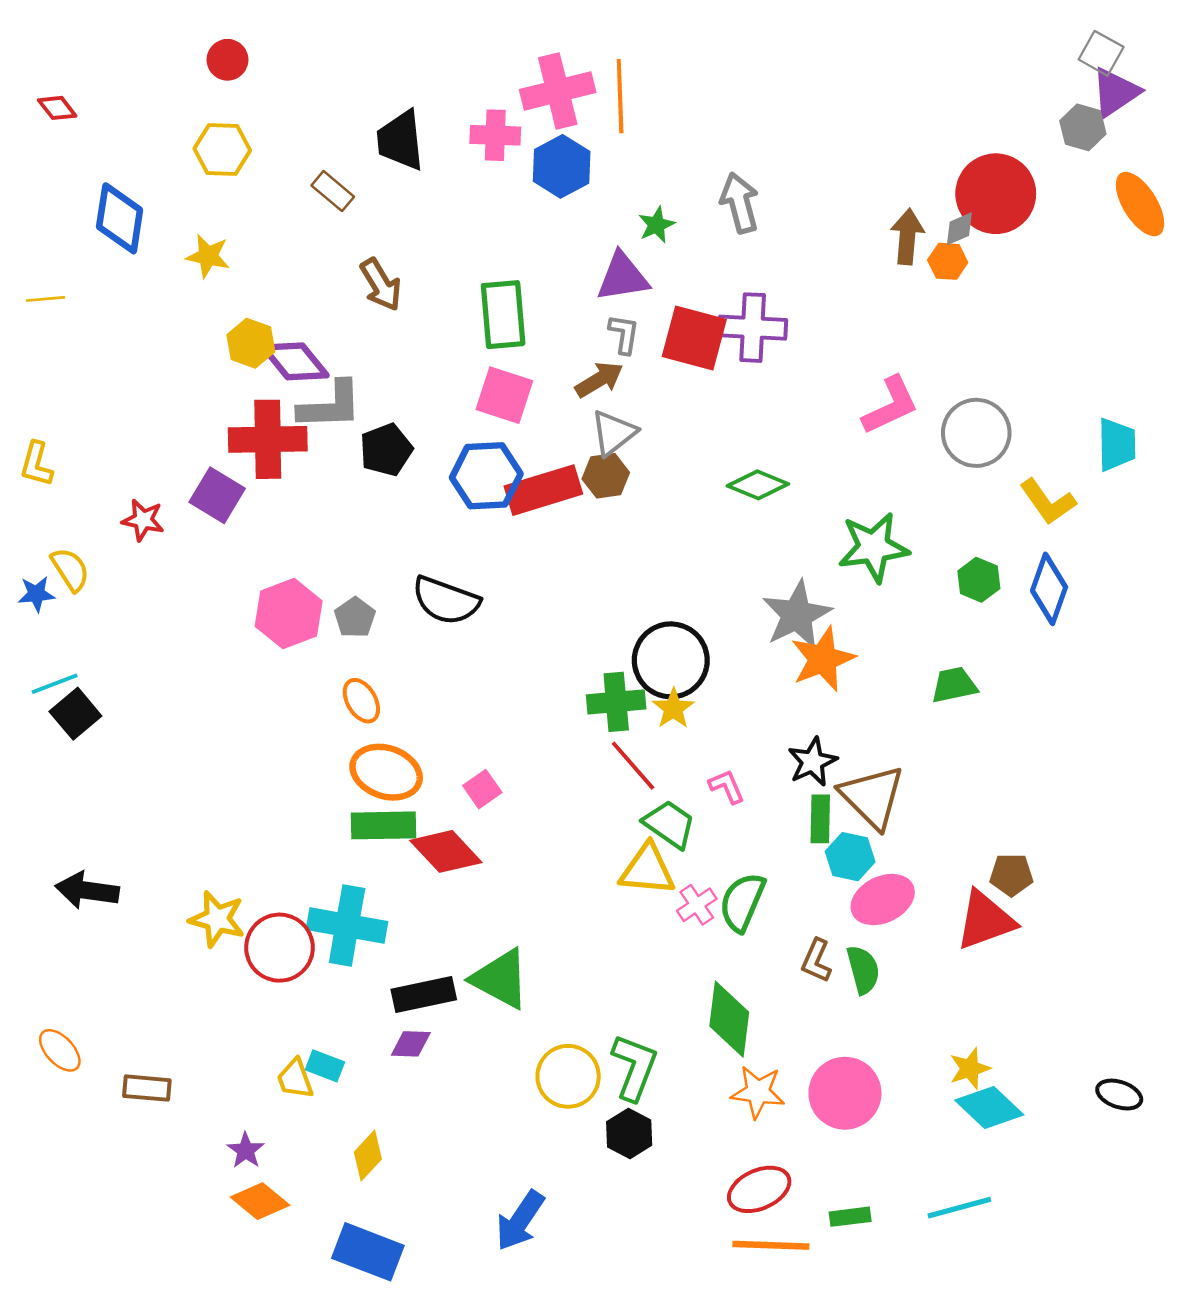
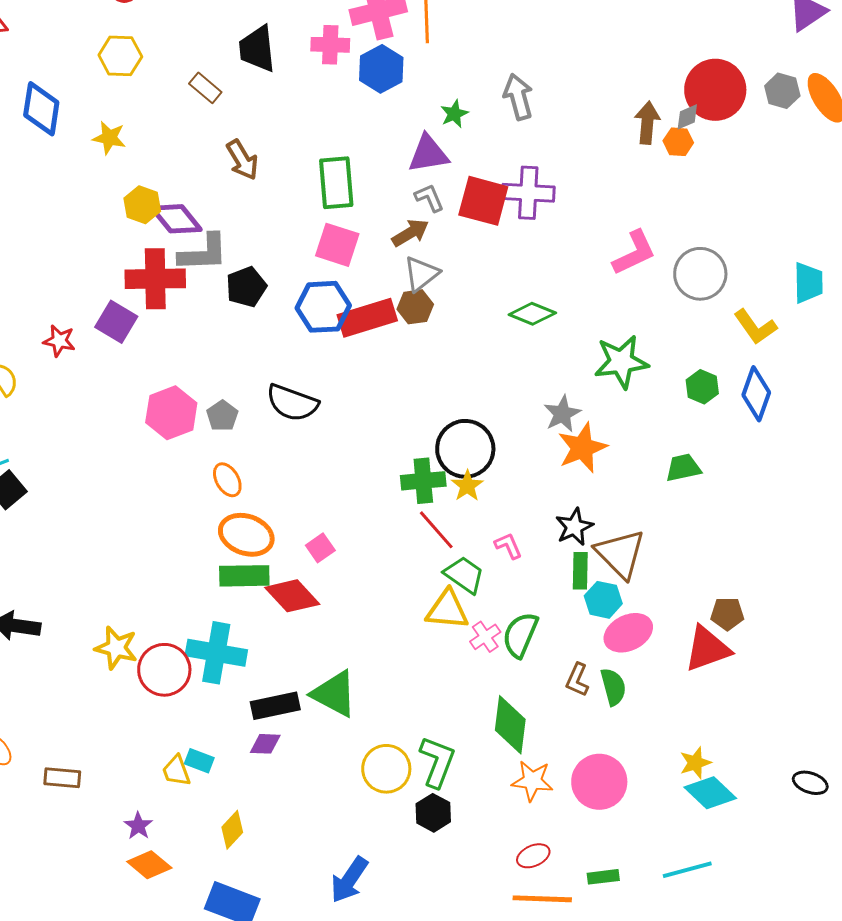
gray hexagon: (1083, 127) -> (782, 91), moved
gray L-shape: (624, 334) -> (429, 198), turned -32
gray star: (797, 615) -> (562, 414), size x0.7
red ellipse: (759, 1189) -> (533, 856), size x0.7

